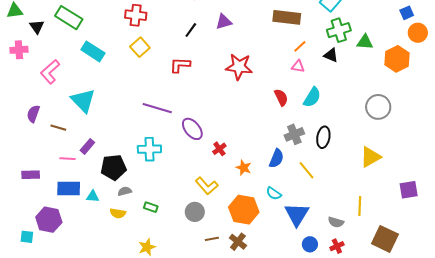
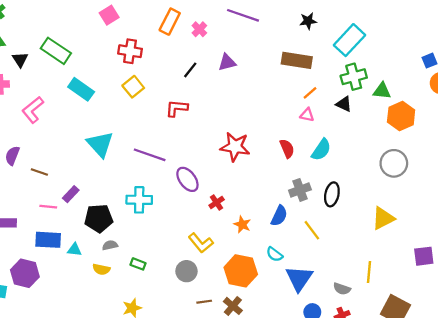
orange hexagon: (397, 59) -> (401, 116), moved
red star: (239, 67) -> (235, 147), moved
cyan triangle: (83, 100) -> (100, 144), moved

